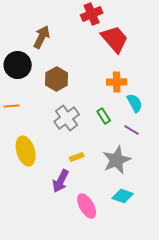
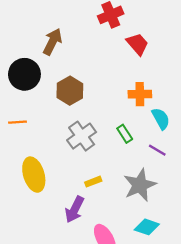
red trapezoid: (115, 39) -> (138, 44), size x0.7

